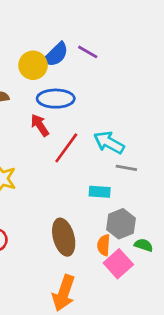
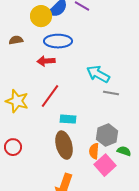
red arrow: (40, 125) -> (46, 61), turned -60
red line: (66, 148) -> (50, 96), moved
cyan rectangle: (100, 192) -> (68, 119), moved

